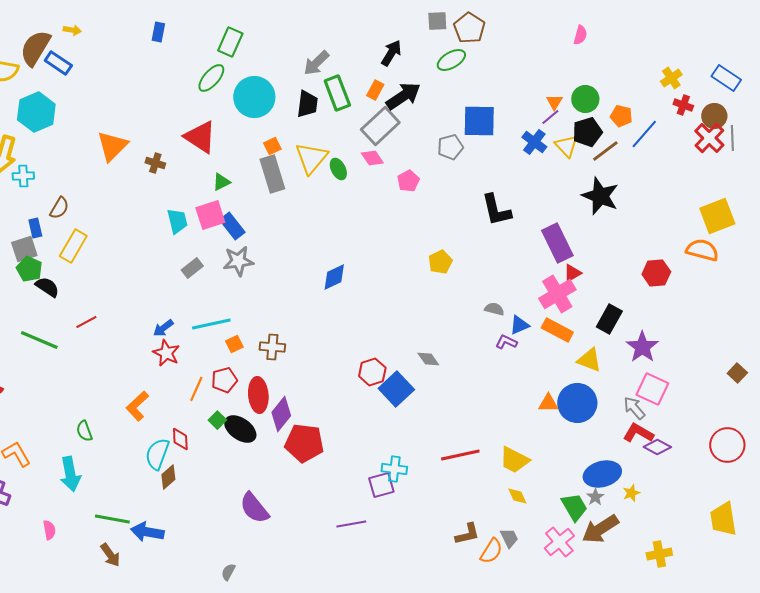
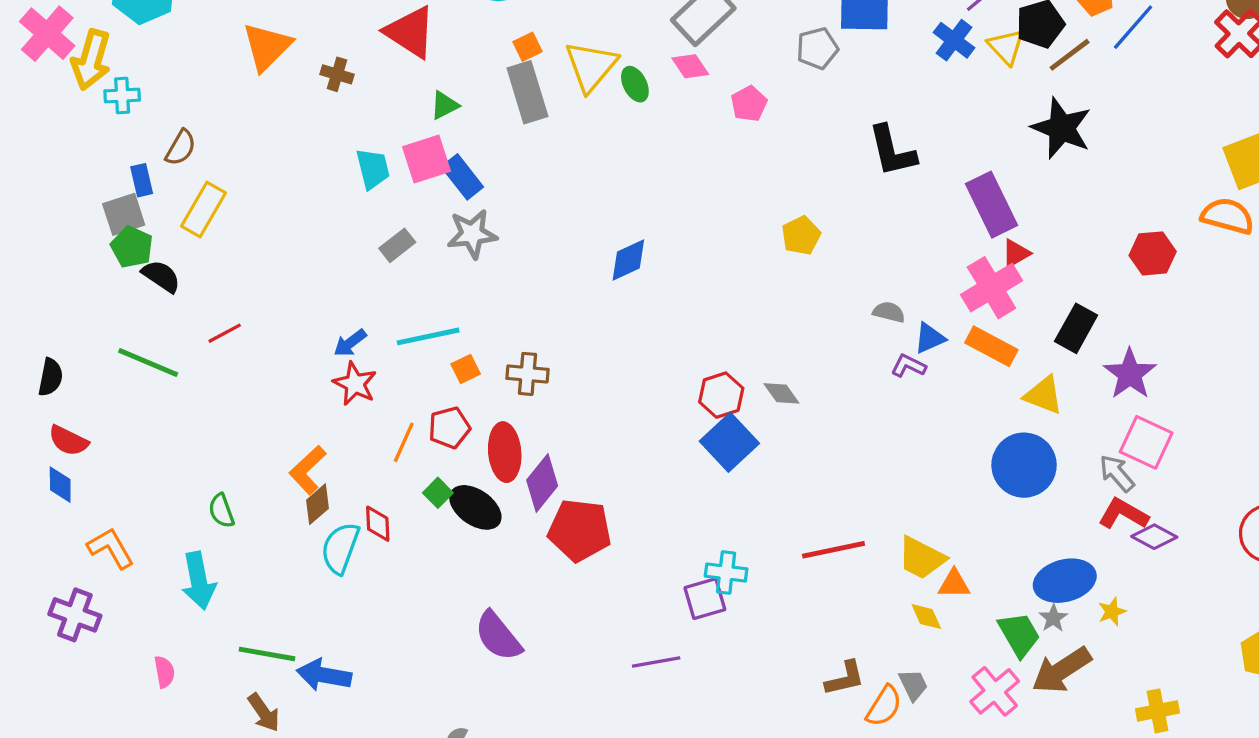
red hexagon: (372, 372) -> (721, 395), moved
orange triangle: (548, 403) -> (954, 584), moved
brown diamond: (168, 477) -> (317, 504), moved

